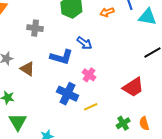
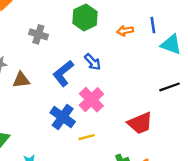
blue L-shape: (61, 57) -> (63, 73), turned 115
brown triangle: (27, 69) -> (21, 80), turned -49
pink cross: (89, 75) -> (91, 100), size x1.5

